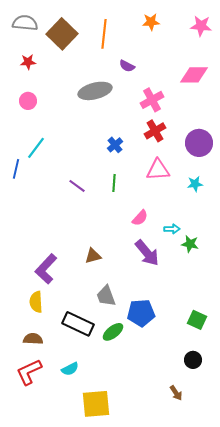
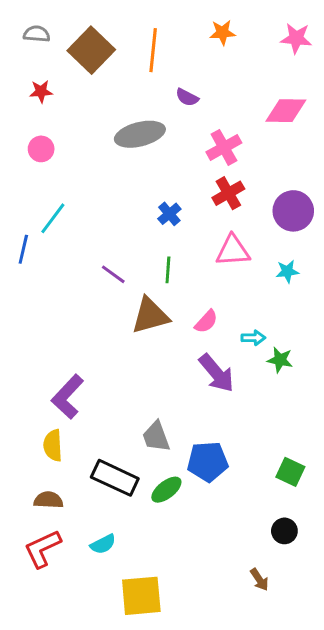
gray semicircle: (25, 23) -> (37, 34), size x0.7
brown triangle: (93, 256) -> (150, 316), moved, size x1.6

